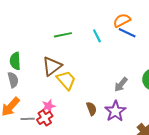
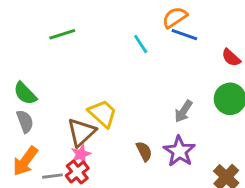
green line: (63, 35) -> (62, 34), moved
green semicircle: (15, 61) -> (25, 93), turned -36
brown triangle: (52, 66) -> (81, 132), moved

